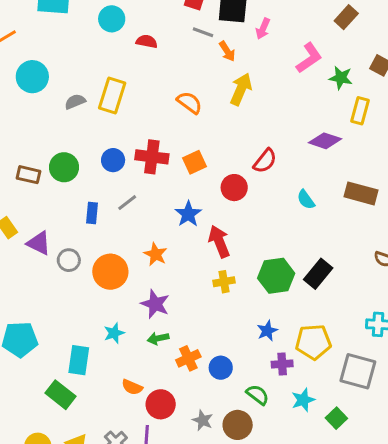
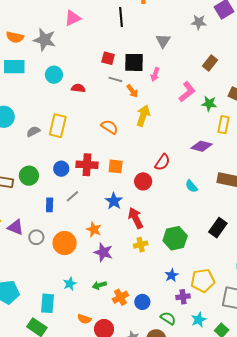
orange square: (194, 162) -> (116, 166), turned 35
black rectangle: (318, 274) -> (218, 228), moved
purple star: (155, 304) -> (103, 252), moved

